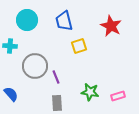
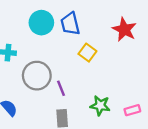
cyan circle: (27, 20) -> (41, 23), moved
yellow square: (79, 46) -> (87, 53), turned -35

